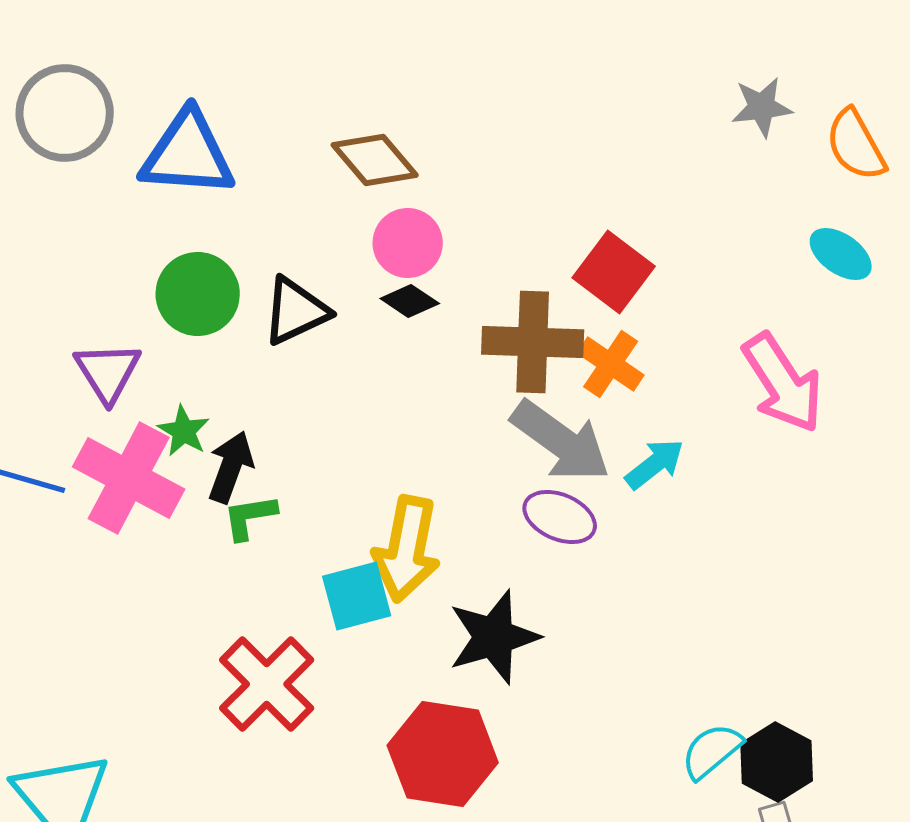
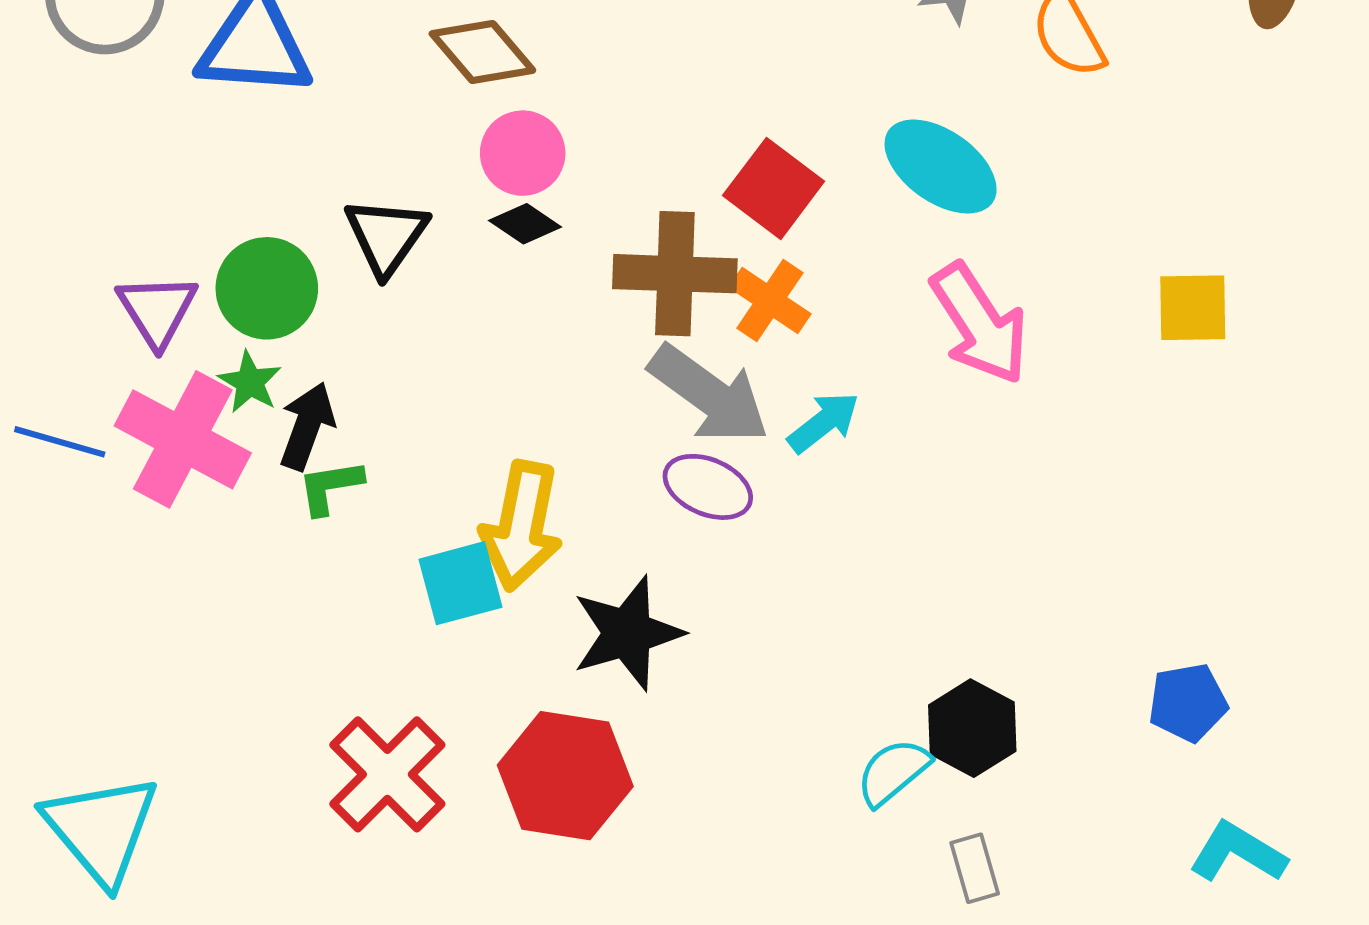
cyan ellipse: (841, 254) -> (941, 166), moved, size x1.5
green circle: (198, 294) -> (267, 288), moved
black triangle: (296, 311) -> (386, 236), turned -30
red cross: (267, 684) -> (387, 774), moved
black hexagon: (777, 762) -> (972, 728), moved

